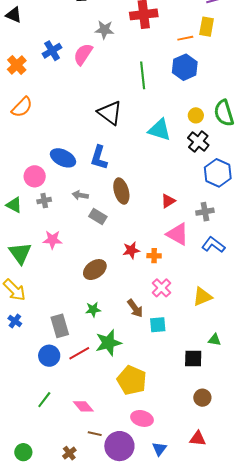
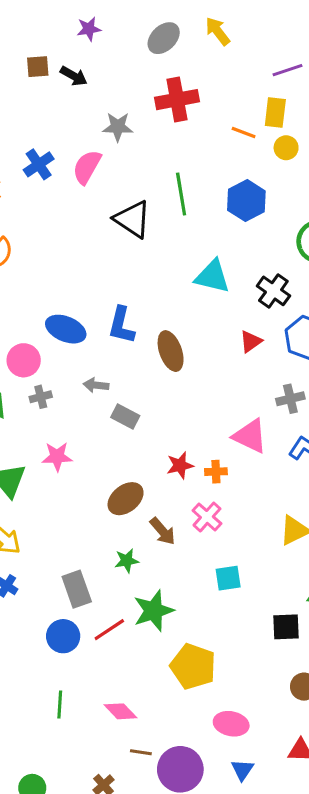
orange line: (185, 38) -> (244, 132), turned 35
blue hexagon: (185, 67) -> (246, 201), moved
black triangle: (110, 113) -> (132, 219), moved
yellow circle: (196, 115) -> (286, 148), moved
brown ellipse: (121, 191) -> (171, 351), moved
red triangle: (168, 201) -> (251, 341), moved
pink cross: (162, 288) -> (207, 517), moved
brown arrow: (135, 308) -> (163, 531), moved
green line: (44, 400) -> (60, 705), turned -30
pink ellipse: (142, 418) -> (231, 724), moved

